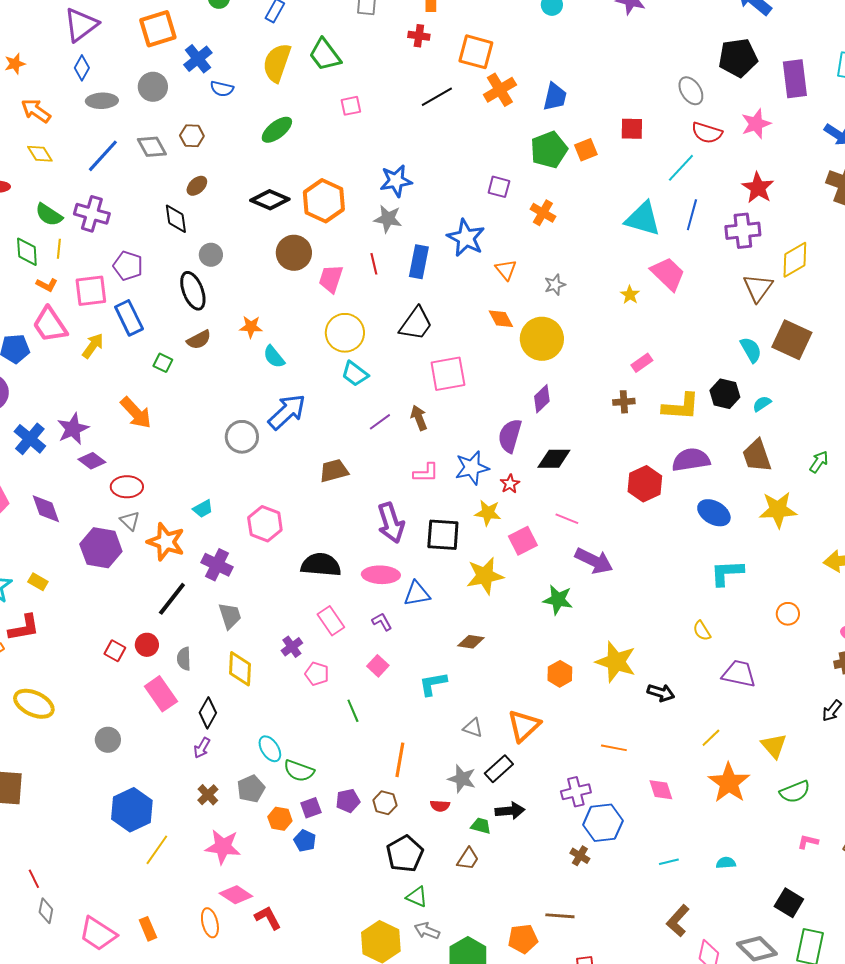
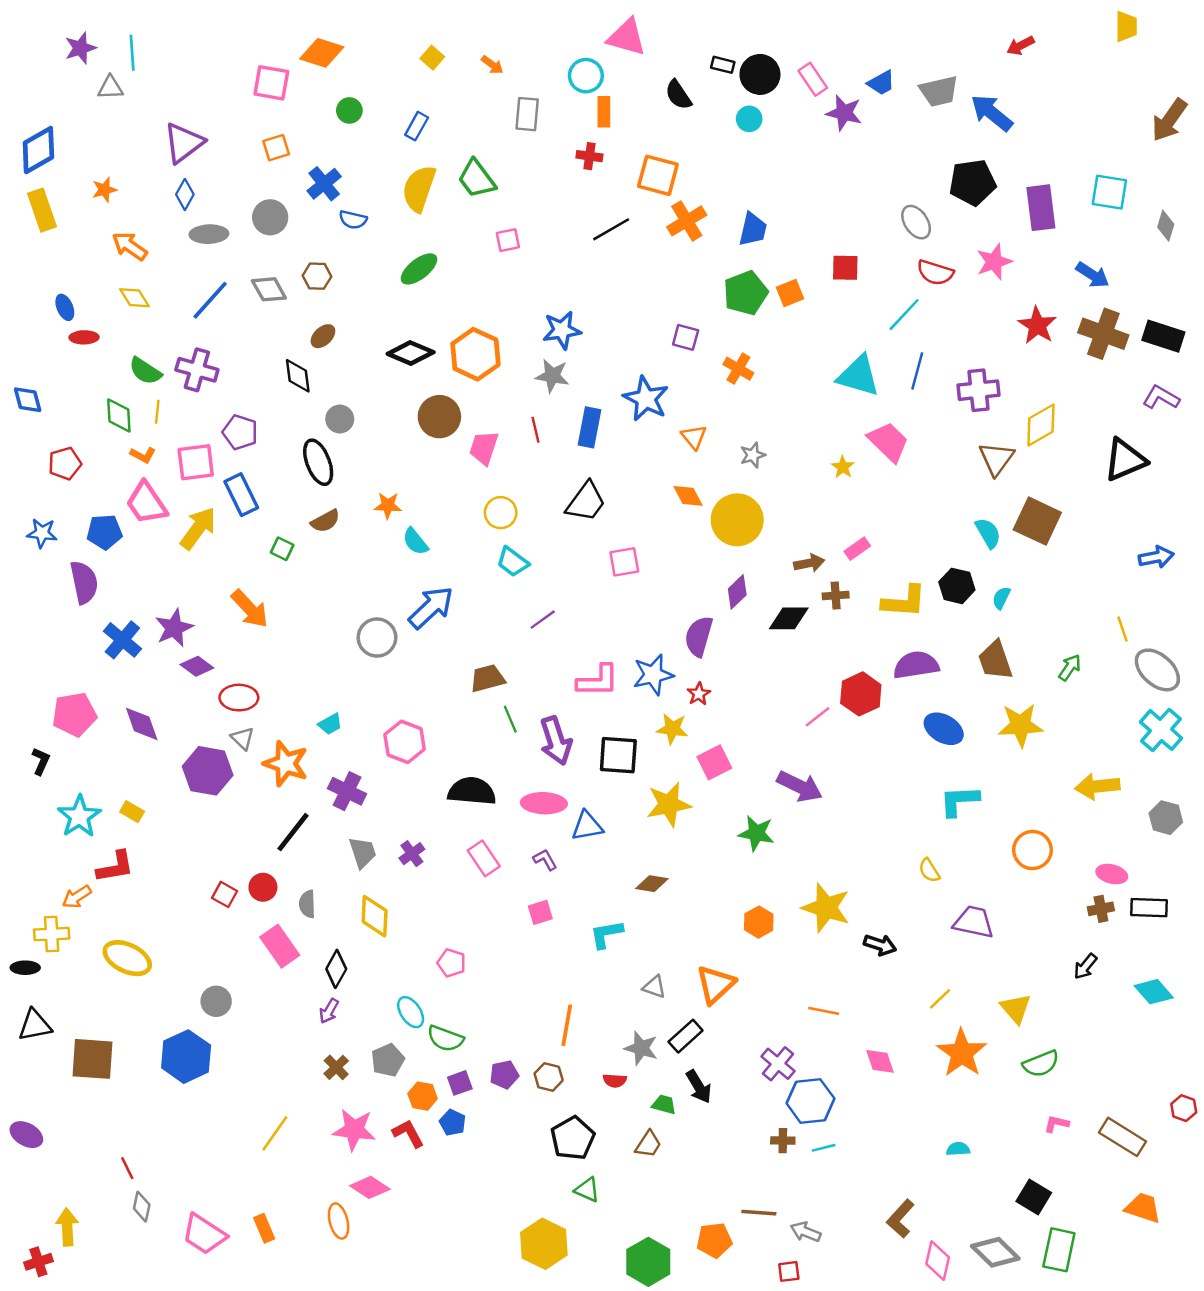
orange square: (158, 29) -> (276, 148), size x0.6
red star: (758, 188) -> (1037, 325), moved
yellow circle: (345, 333) -> (501, 513), size x0.7
yellow arrow: (93, 346) -> (198, 528), size x1.4
pink square: (448, 374) -> (624, 562), size x0.7
cyan semicircle: (762, 404) -> (1001, 598), turned -30
brown arrow: (419, 418) -> (809, 563), moved, turned 100
black diamond: (554, 459) -> (789, 618), moved
pink L-shape: (426, 473) -> (598, 681), size x1.4
pink line: (567, 519) -> (818, 717), moved, turned -60
orange circle: (788, 614) -> (1033, 850), size x1.4
purple cross: (292, 647) -> (412, 854), moved
pink square: (378, 666) -> (540, 912), turned 30
pink pentagon: (317, 674) -> (451, 963), moved
green line: (353, 711) -> (510, 719), moved
purple cross: (576, 792) -> (778, 1064), turned -36
blue hexagon: (132, 810) -> (186, 1057), moved
black arrow: (510, 811) -> (699, 1087), turned 64
brown cross: (580, 856) -> (783, 1141), turned -30
cyan line: (669, 862) -> (824, 1148), moved
red L-shape: (268, 918) -> (408, 1133), moved
gray arrow: (427, 931) -> (806, 1232), moved

